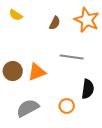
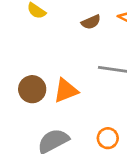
brown semicircle: (55, 23) -> (91, 22), turned 40

